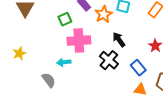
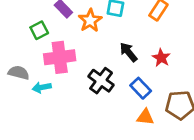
black arrow: (119, 40) -> (129, 52), moved
gray semicircle: (49, 80) -> (19, 73), moved, turned -35

